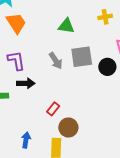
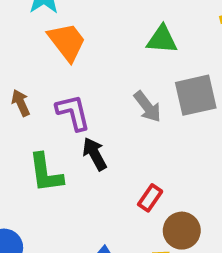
black arrow: (26, 83) -> (95, 154), turned -114

